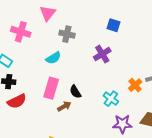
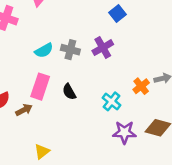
blue square: (114, 25) -> (117, 13), turned 32
gray cross: (67, 34) -> (70, 50), moved
brown arrow: (64, 106) -> (24, 110), moved

